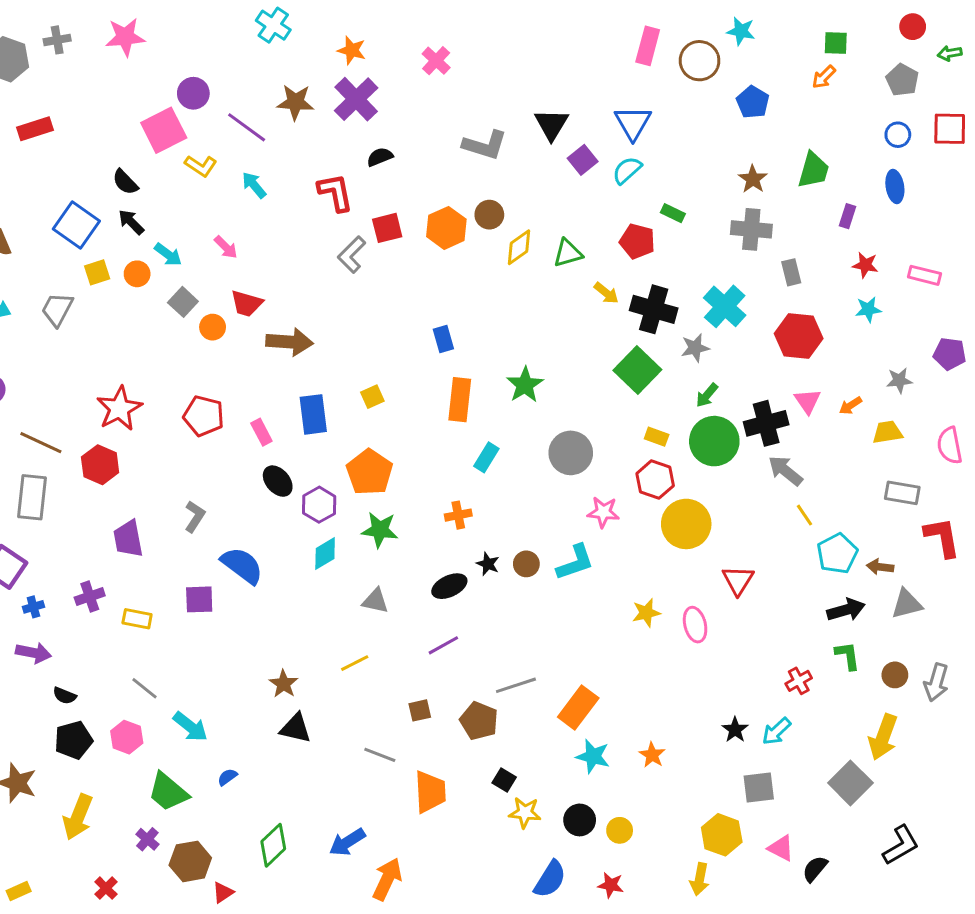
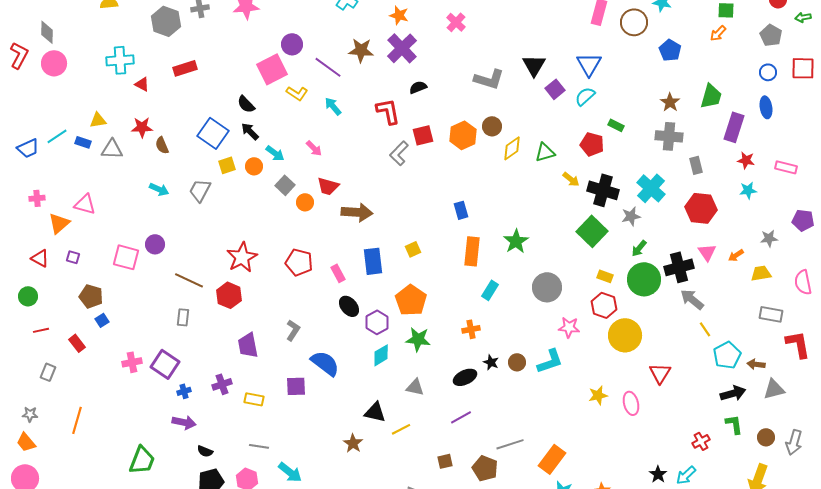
purple rectangle: (848, 216) -> (734, 127), size x1.8
gray rectangle: (32, 497) -> (183, 317), size x0.6
gray line: (144, 688) -> (259, 446), turned -30
black triangle: (295, 728) -> (375, 412), moved

